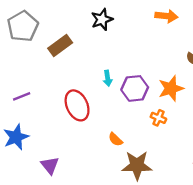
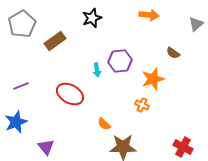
purple hexagon: (135, 88) -> (120, 61), moved
red ellipse: (77, 105) -> (70, 94), turned -36

